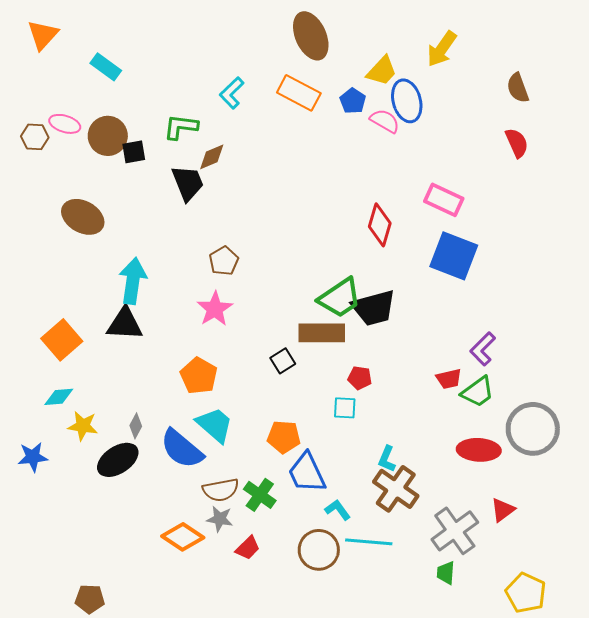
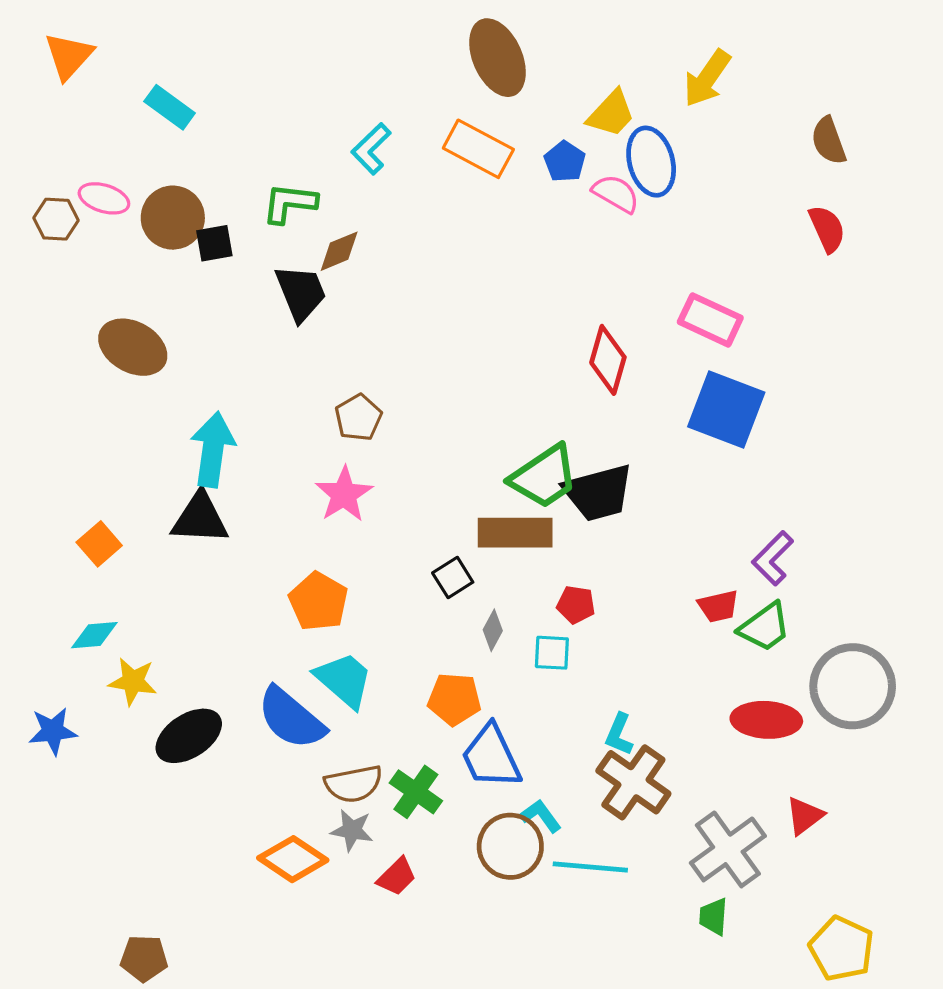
orange square: (62, 340) -> (99, 544), size x0.7
gray diamond: (136, 426) -> (493, 630), moved
brown circle: (319, 550) -> (510, 846), moved

